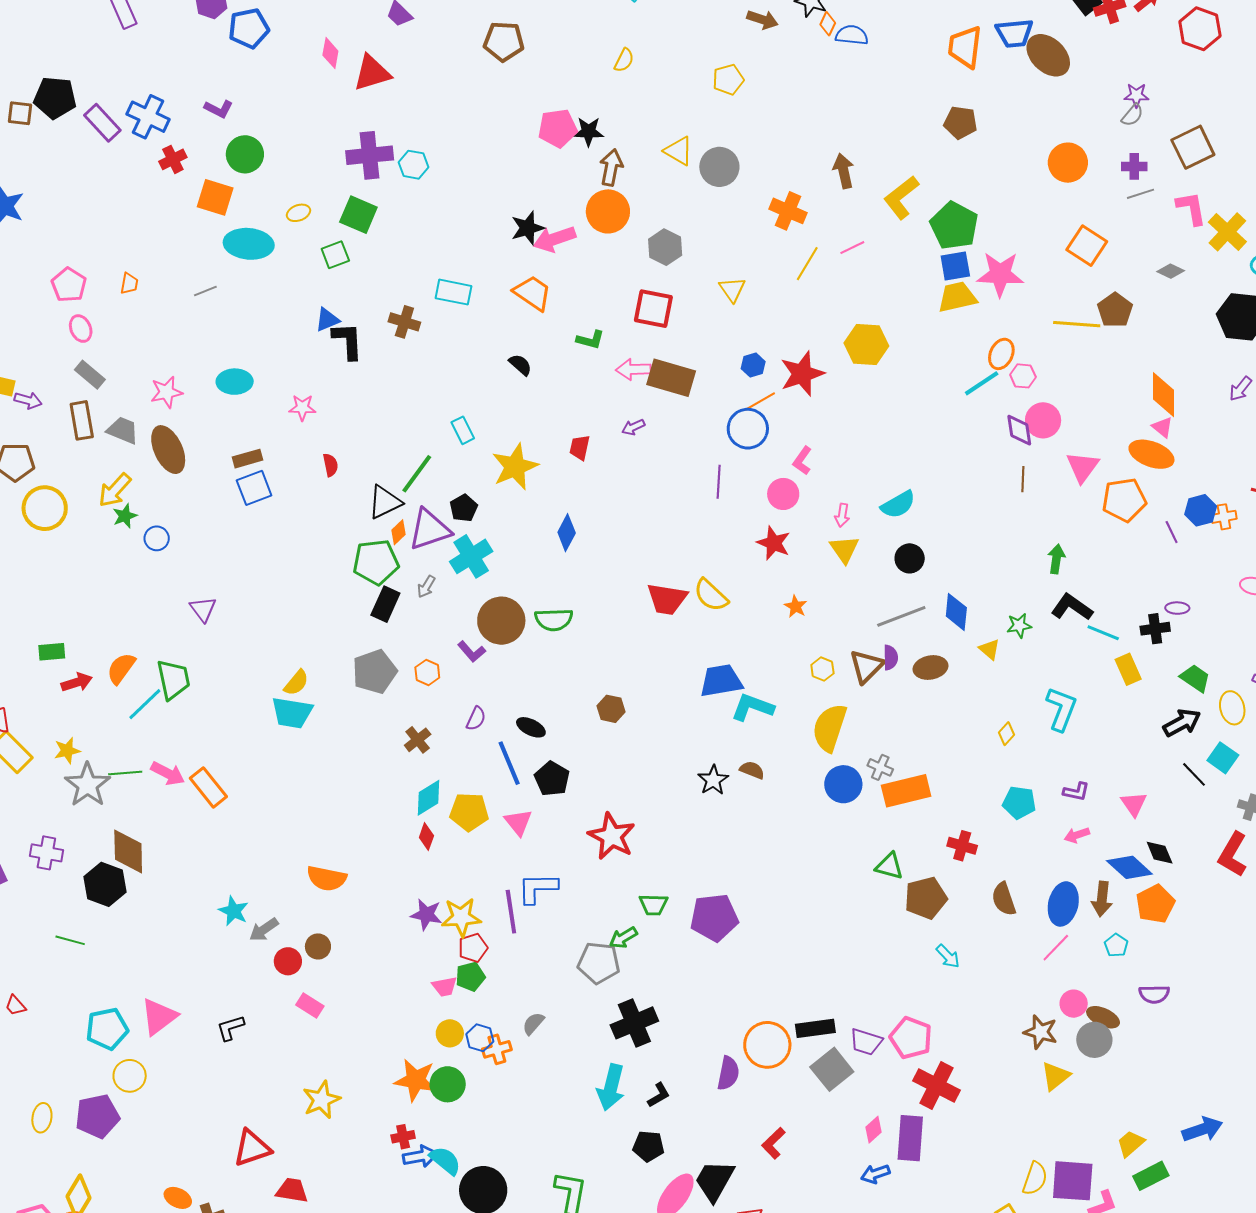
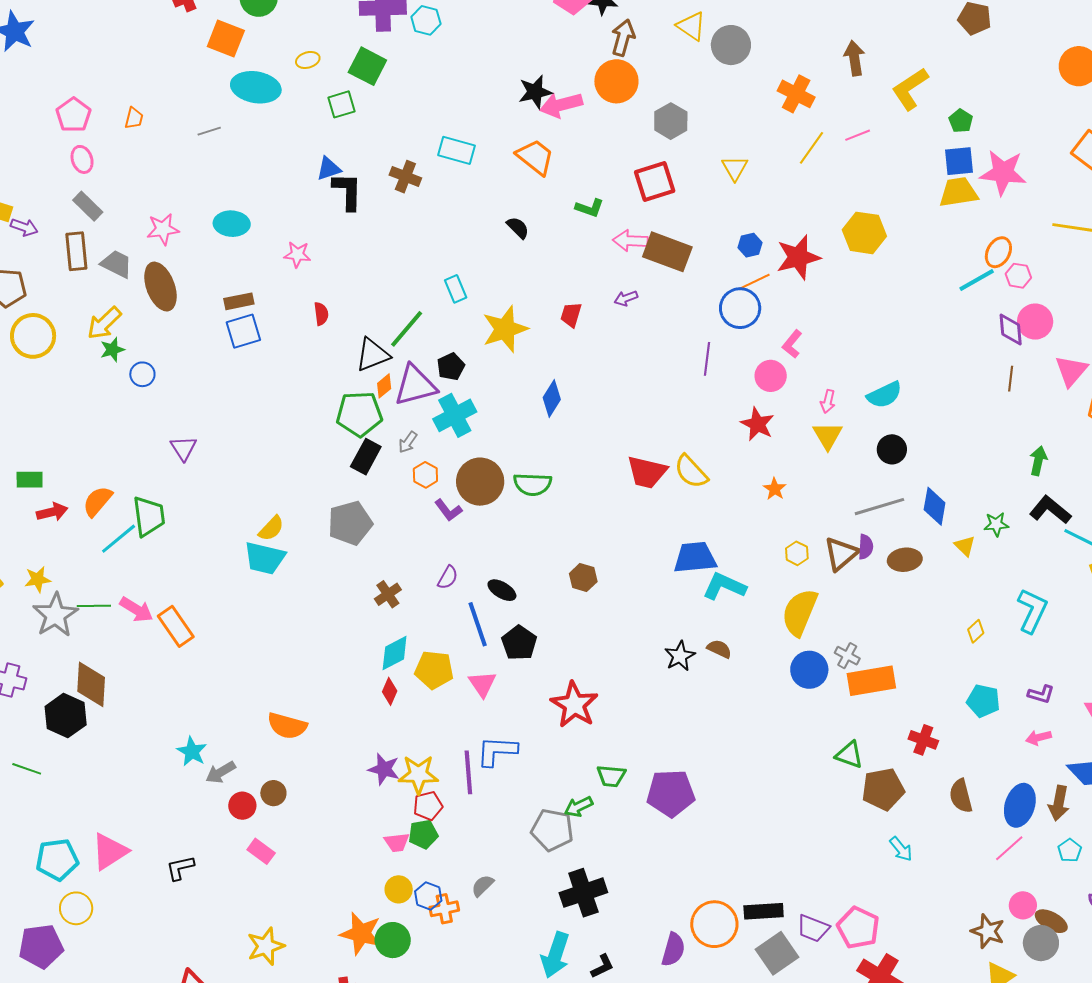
green pentagon: (954, 226) -> (961, 121), size x0.5
red square: (653, 309) -> (655, 182), turned -33
orange hexagon: (427, 673) -> (425, 475), moved

